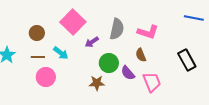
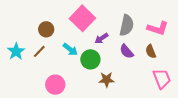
brown line: (38, 57) -> (39, 51), moved, turned -48
green circle: (109, 63) -> (90, 59), moved
purple semicircle: (128, 73) -> (127, 51), moved
pink circle: (46, 77) -> (55, 85), moved

